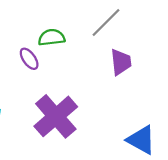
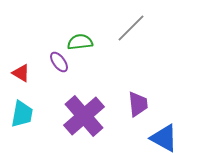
purple trapezoid: (121, 62) -> (138, 104), moved

